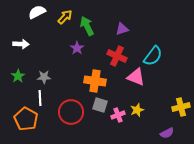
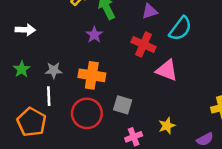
cyan semicircle: (153, 56) -> (180, 29), moved
orange cross: (95, 81) -> (92, 75), moved
yellow star: (137, 110) -> (167, 126), moved
pink cross: (118, 115) -> (134, 137), moved

